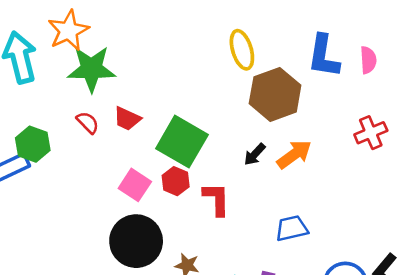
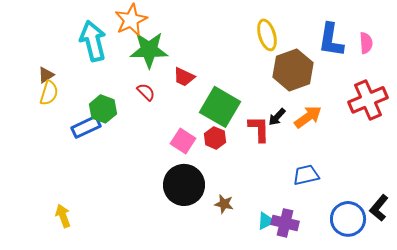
red trapezoid: (127, 119) -> (184, 77), moved
red cross: (371, 133) -> (368, 100), size x1.5
red L-shape: (216, 199) -> (259, 129), moved

